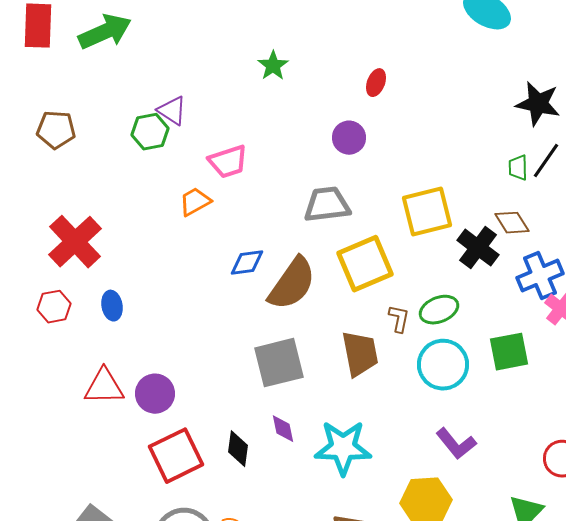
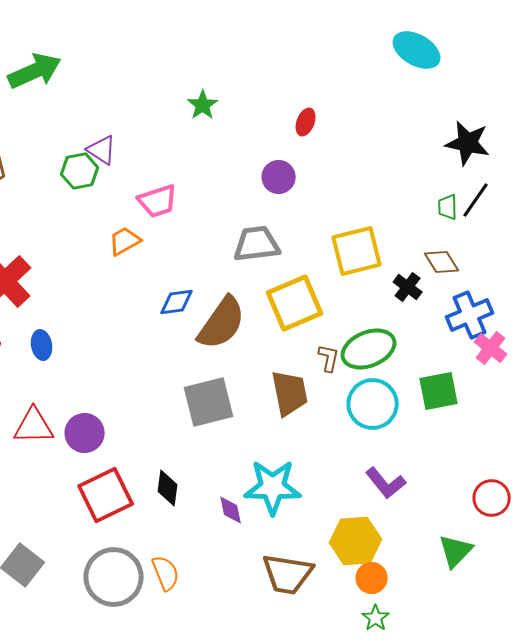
black cross: (478, 248) -> (408, 287), size x0.7
green ellipse: (439, 310) -> (369, 349), size x1.4
purple diamond: (283, 429) -> (231, 510), moved

